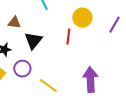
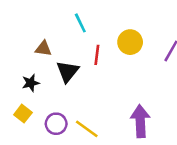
red line: (68, 37) -> (97, 55), moved
purple circle: (22, 69) -> (56, 124), moved

